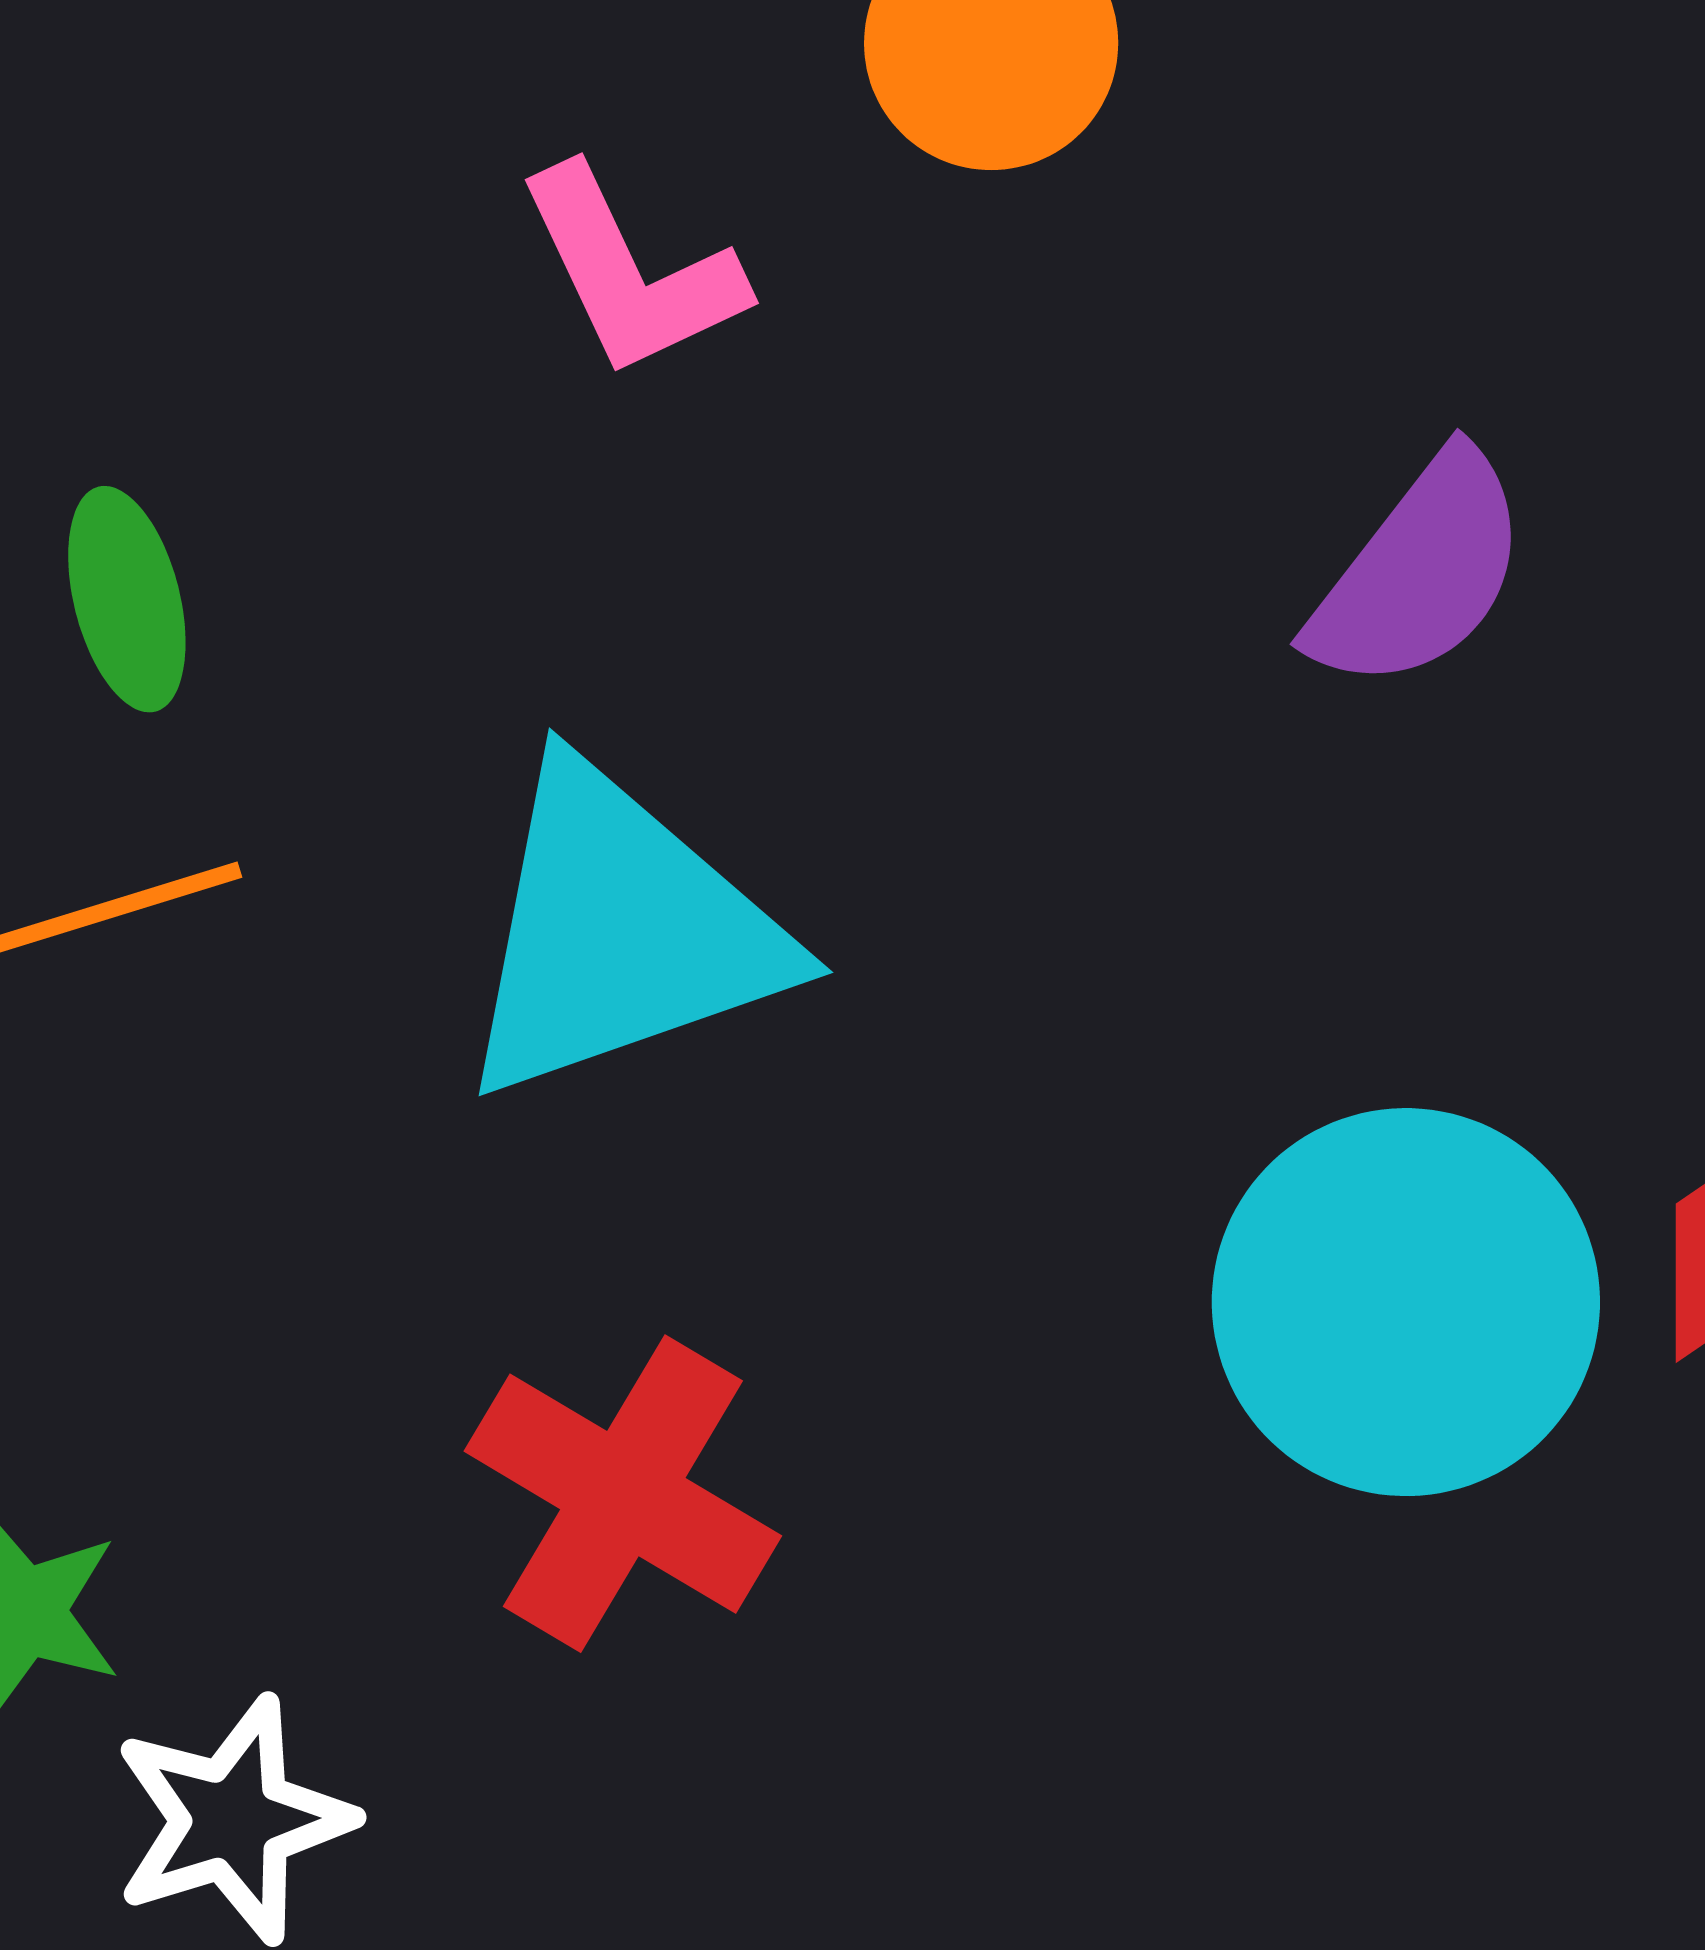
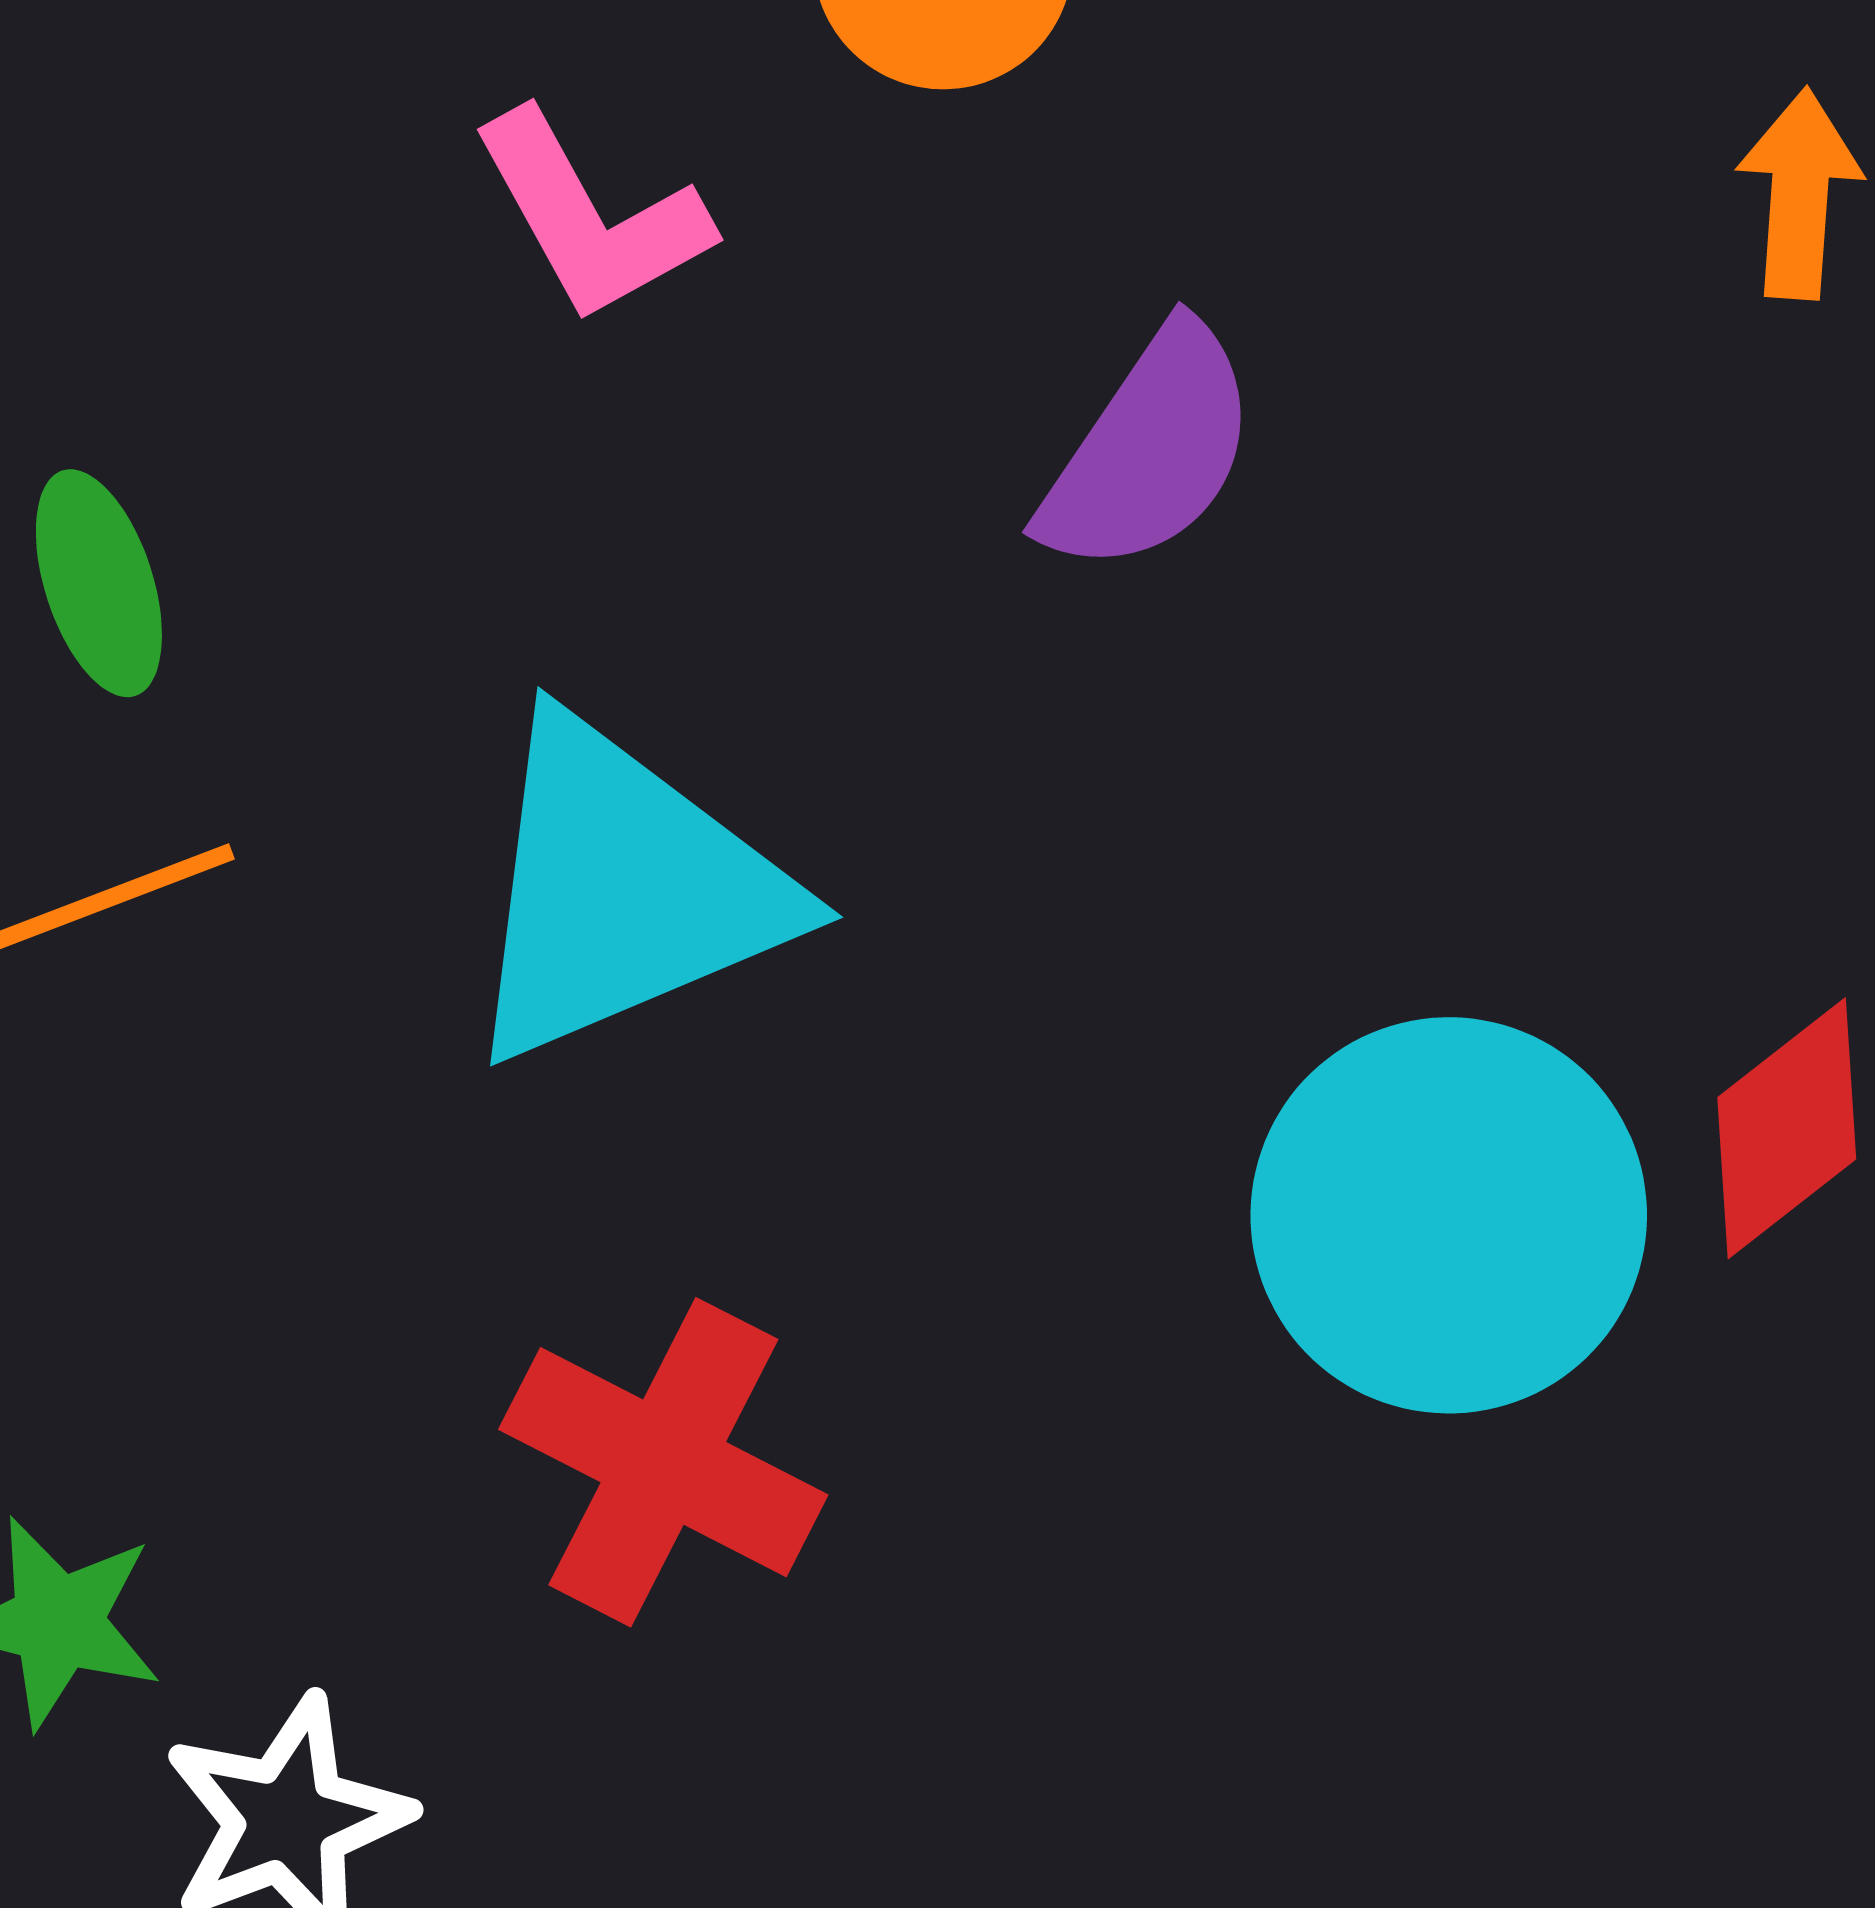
purple semicircle: (1419, 572) -> (1149, 450), moved

